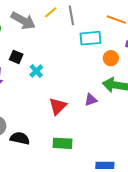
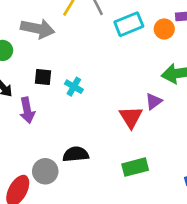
orange circle: (111, 58) -> (164, 29), moved
red triangle: (58, 106) -> (131, 117), moved
black semicircle: (20, 138) -> (76, 154), moved

